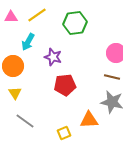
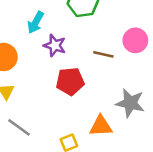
cyan arrow: (28, 42) -> (36, 22), moved
brown line: (112, 77) -> (103, 54), moved

